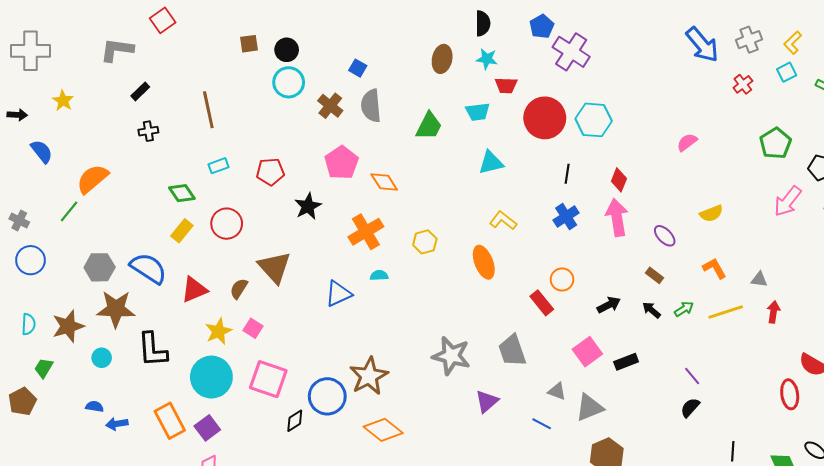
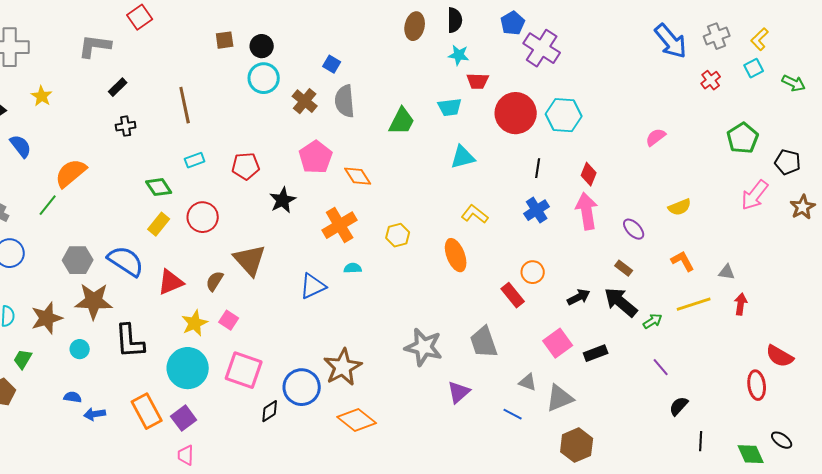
brown ellipse: (442, 59) -> (415, 26), moved
green arrow: (684, 309) -> (653, 321), moved
black arrow: (651, 310) -> (621, 302), size x1.8
black semicircle: (690, 408) -> (679, 406), moved

